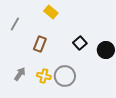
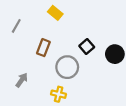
yellow cross: (44, 76) -> (59, 94), moved
gray circle: (65, 76) -> (67, 67), moved

